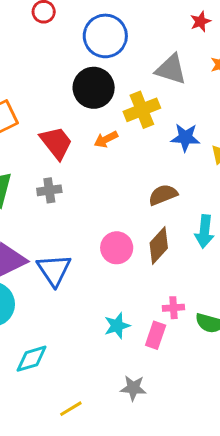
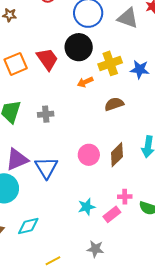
gray triangle: (171, 69) -> (128, 18), moved
blue star: (185, 138) -> (140, 69), moved
red trapezoid: (56, 143) -> (47, 59), moved
brown semicircle: (163, 195) -> (114, 104), moved
pink rectangle: (156, 335) -> (112, 214), turned 30

